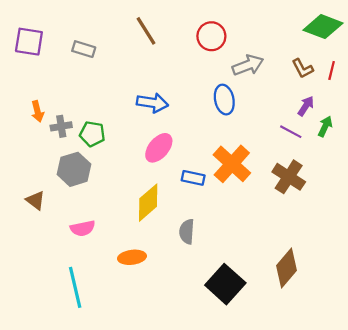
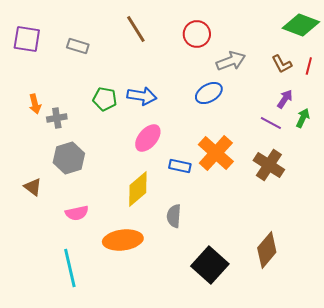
blue ellipse: (224, 100) -> (209, 93), turned 72
green pentagon: (92, 134) -> (105, 99), moved
orange ellipse: (132, 257) -> (123, 240), size x1.5

